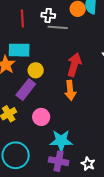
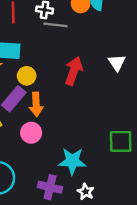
orange arrow: (70, 90) -> (36, 104), moved
cyan star: (61, 141) -> (72, 161), moved

